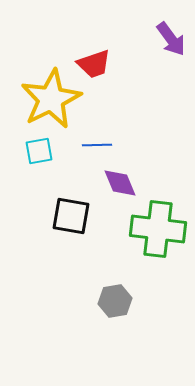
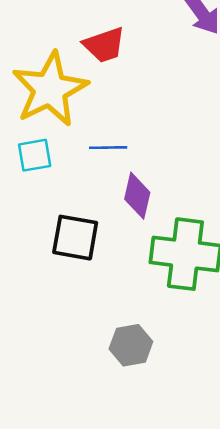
purple diamond: (120, 183) -> (137, 196), turned 36

